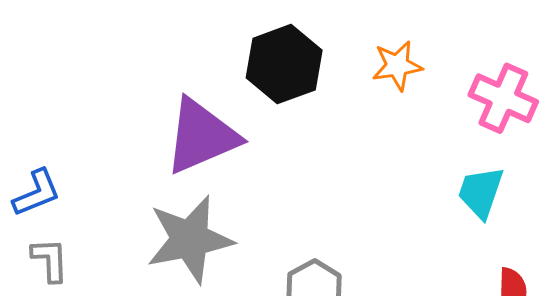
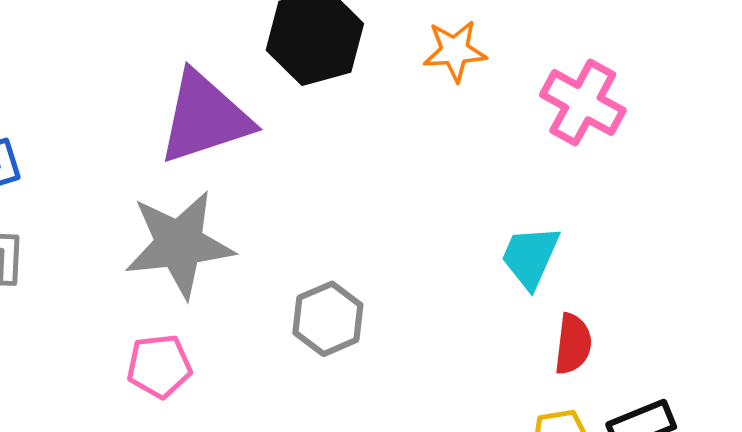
cyan trapezoid: (481, 192) -> (530, 257), moved

